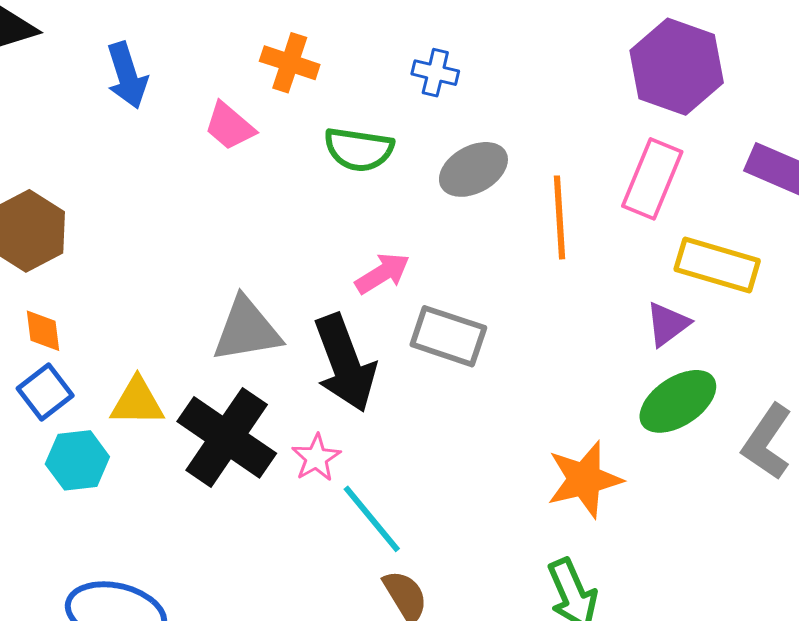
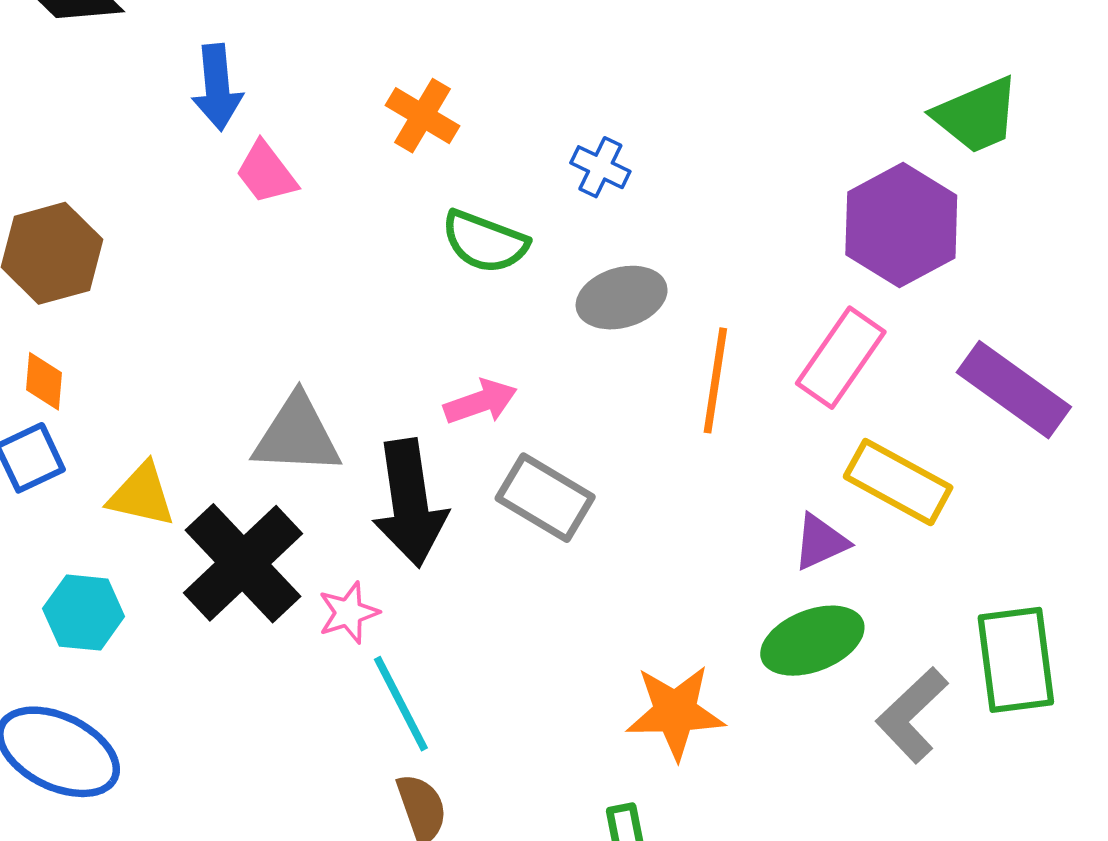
pink trapezoid: (230, 126) -> (266, 173), moved
cyan hexagon: (77, 460) -> (84, 613), moved

